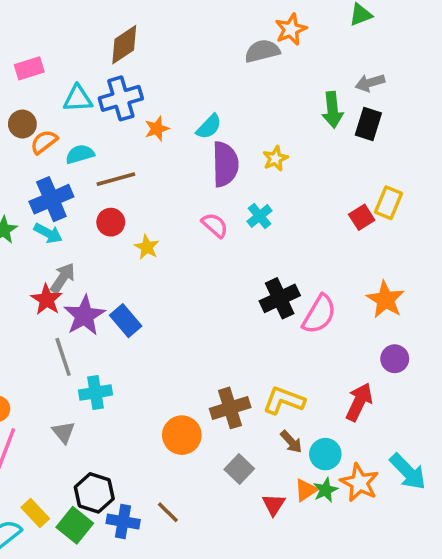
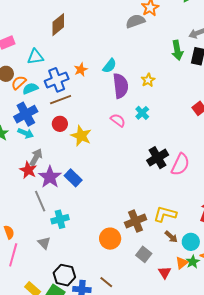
blue cross: (121, 98) -> (57, 80), moved
cyan semicircle: (80, 154) -> (30, 88), moved
yellow star: (147, 247) -> (81, 136), size x1.5

